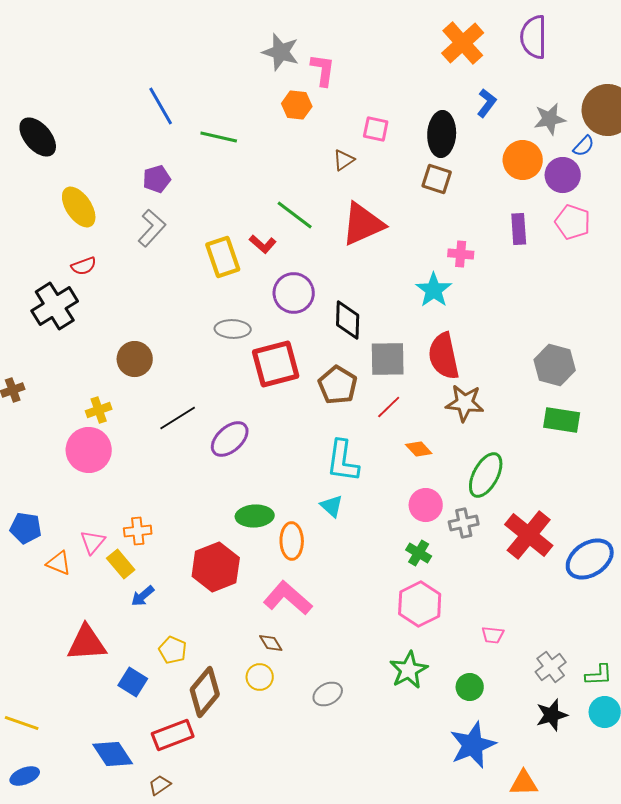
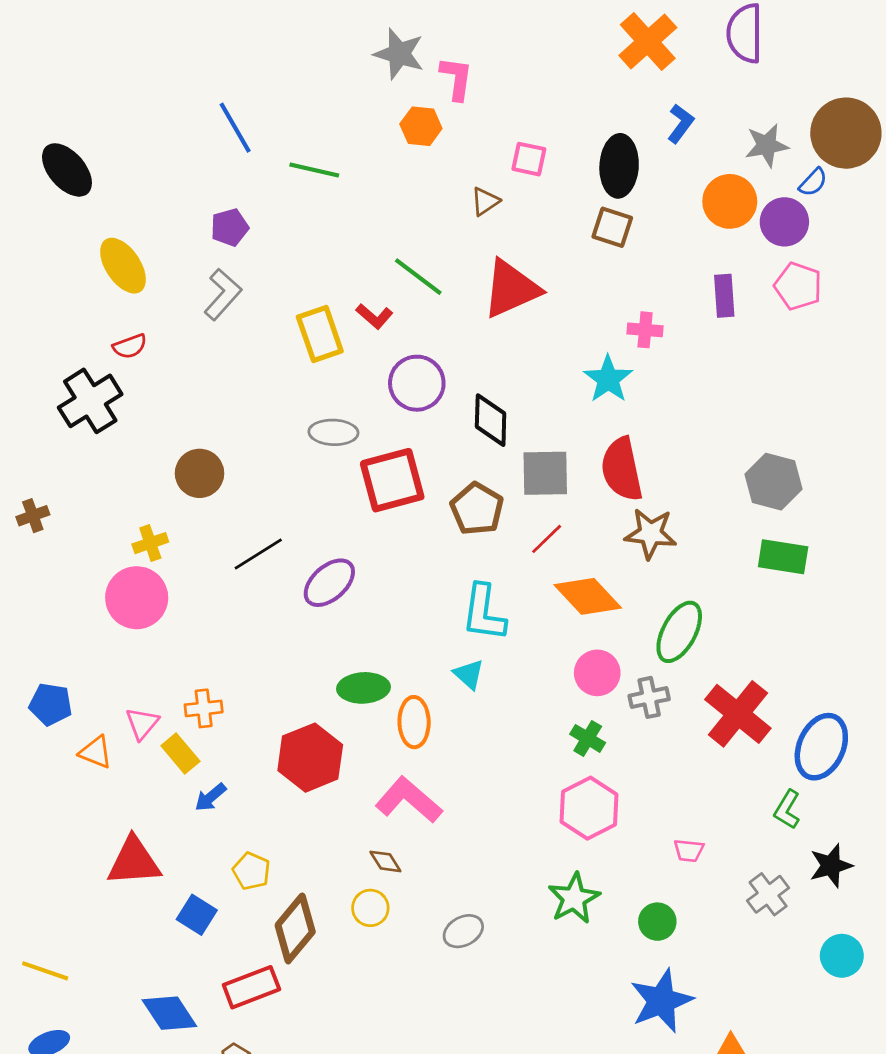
orange diamond: (419, 449) -> (588, 596), size x1.8
blue ellipse: (590, 559) -> (821, 747), turned -33
green L-shape: (599, 675) -> (787, 810), moved, turned 124
black star: (552, 715) -> (831, 866), moved

